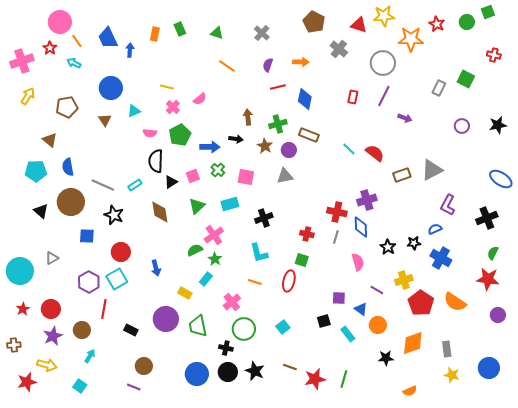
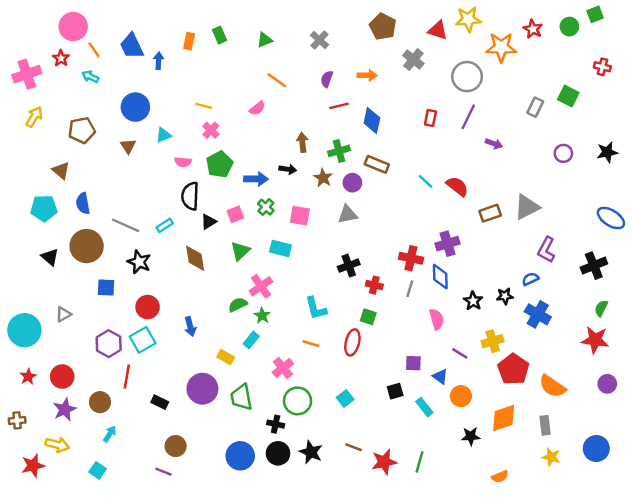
green triangle: (217, 33) -> (265, 40), turned -40
pink semicircle: (200, 99) -> (257, 108), moved
cyan rectangle: (230, 204) -> (280, 248), turned 30
black cross: (264, 218) -> (349, 266), moved
orange semicircle: (455, 302) -> (552, 386), moved

